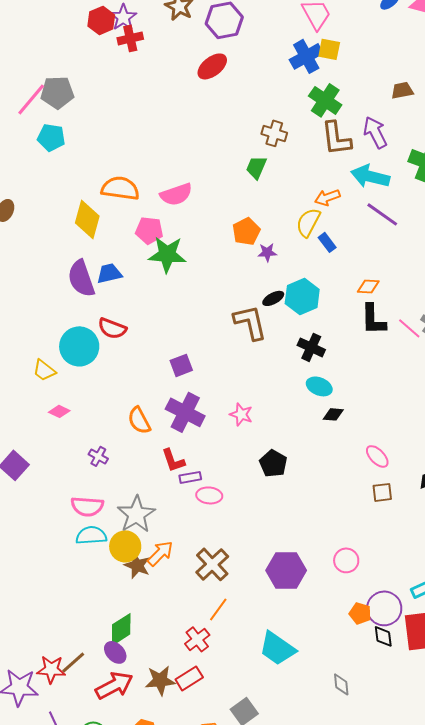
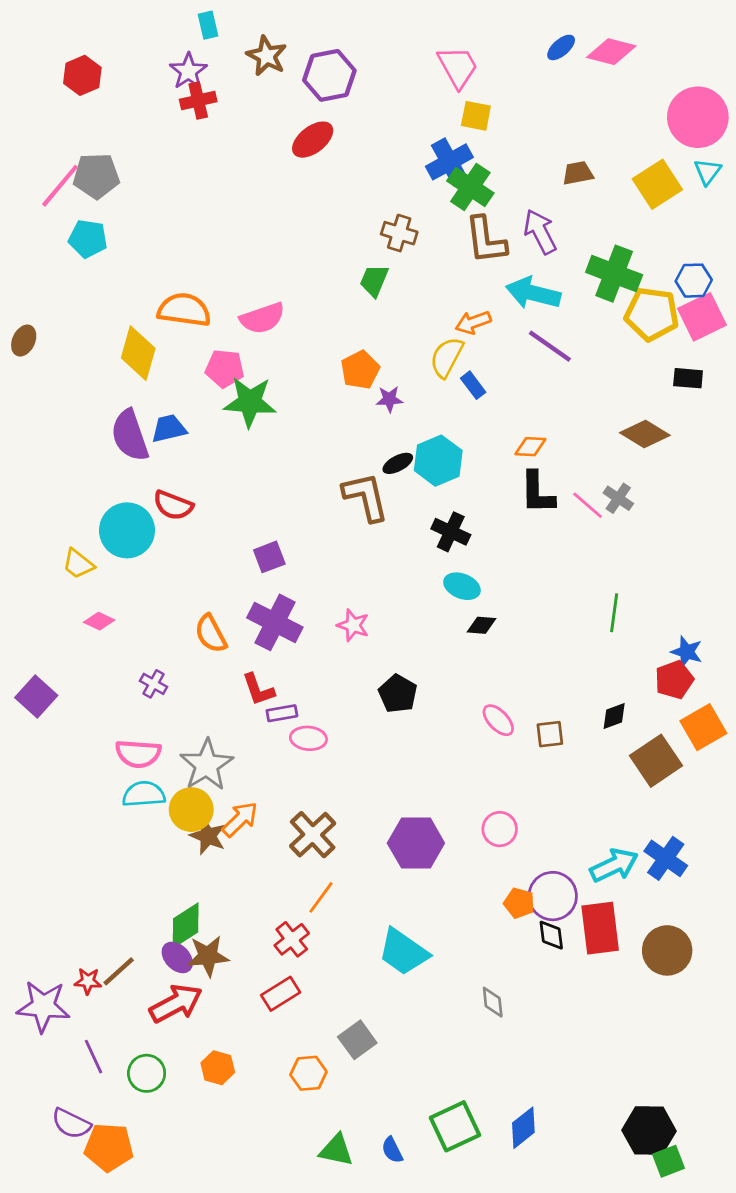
red hexagon: (101, 20) -> (82, 75), moved
blue cross: (306, 56) -> (449, 162), moved
pink ellipse: (377, 456) -> (498, 720), moved
red star: (51, 669) -> (88, 981), size x0.7
brown star: (160, 680) -> (208, 956), moved

